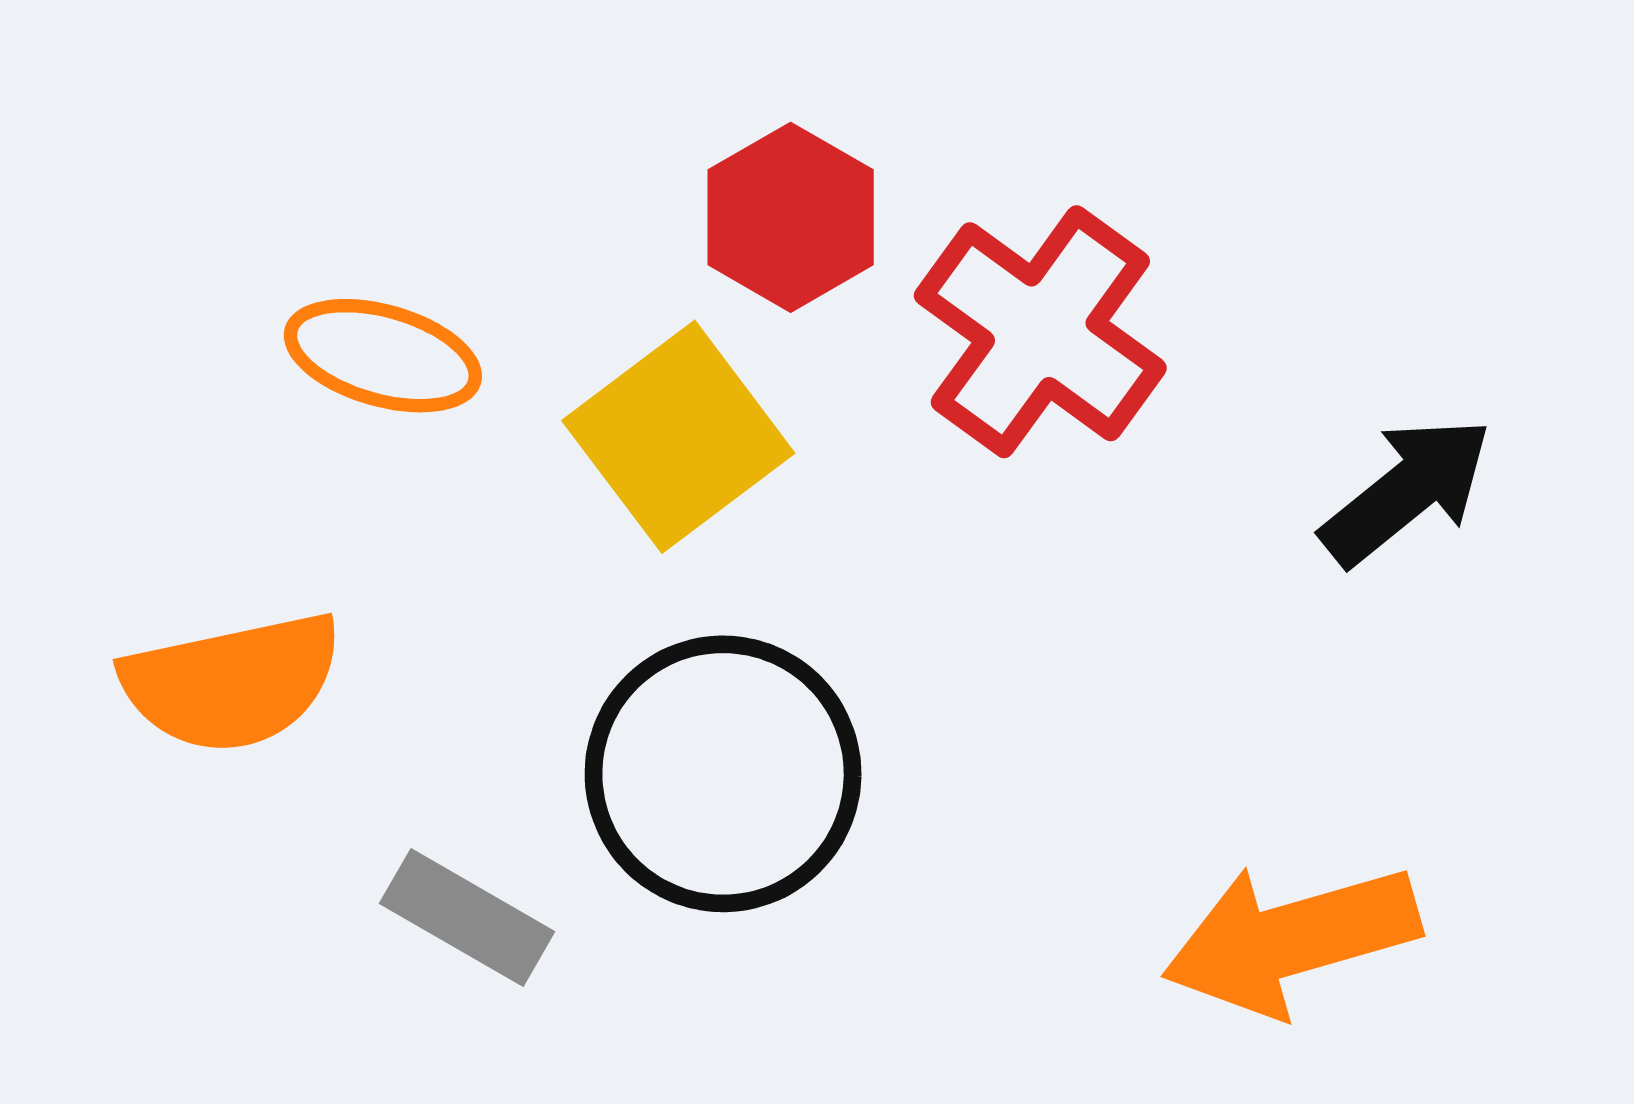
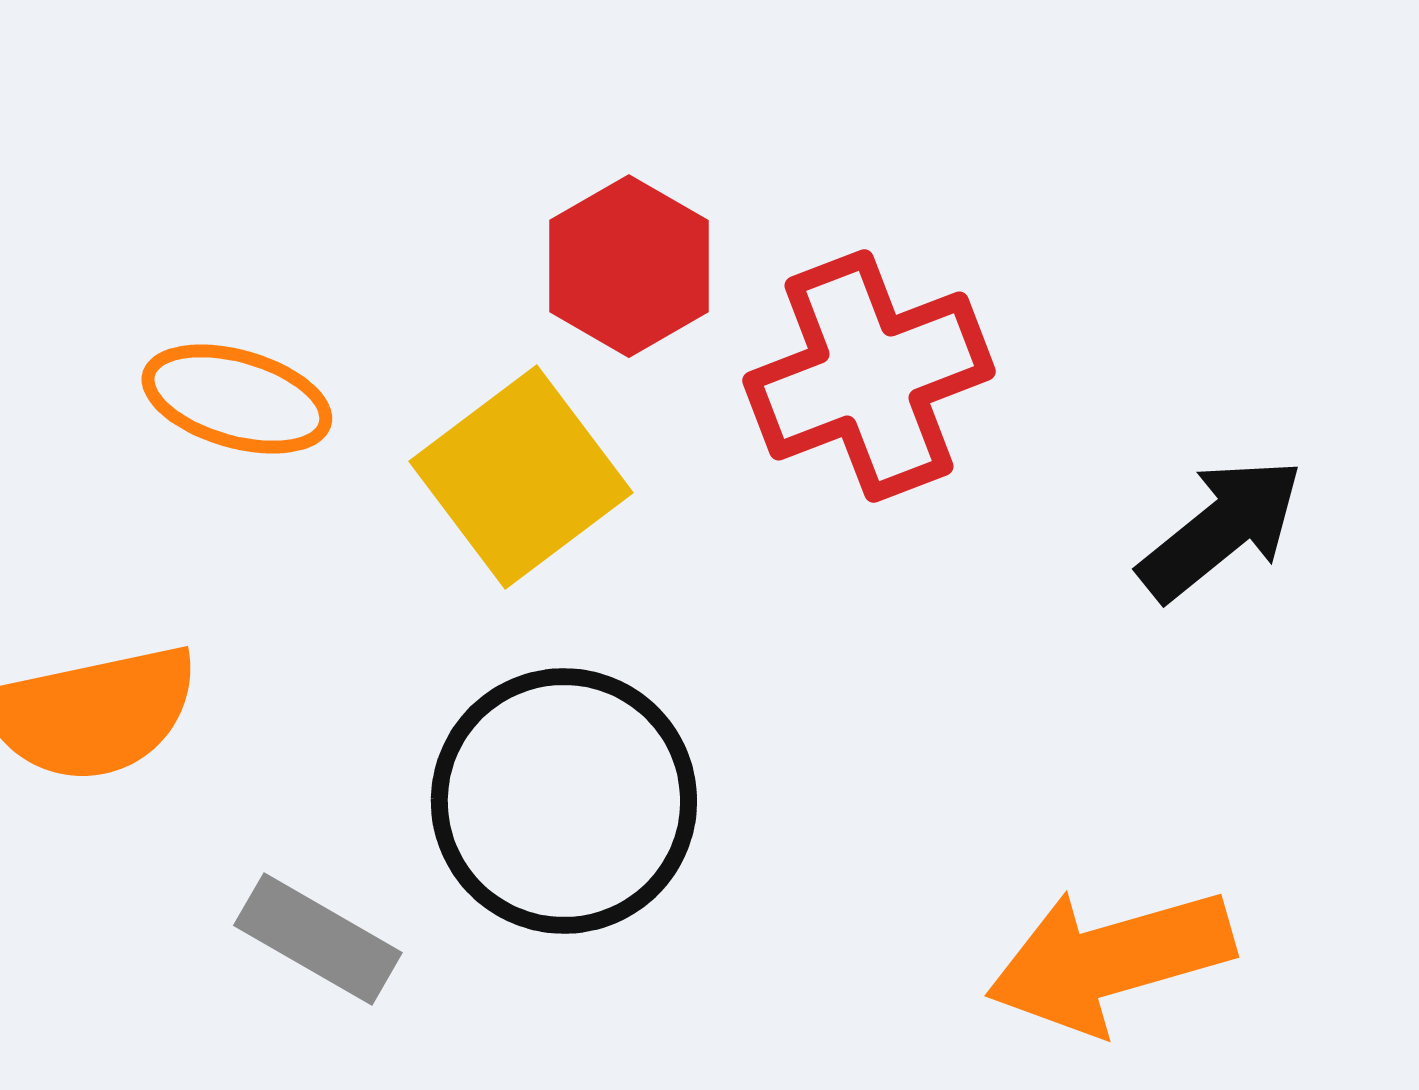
red cross: (1040, 332) -> (869, 376), turned 33

